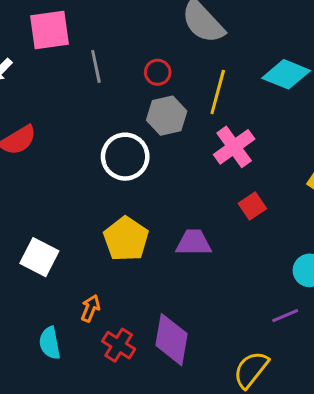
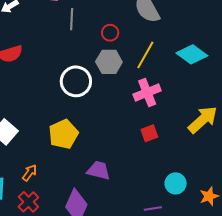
purple trapezoid: (194, 243) -> (99, 170), moved
red cross: (119, 345) -> (28, 202), moved

